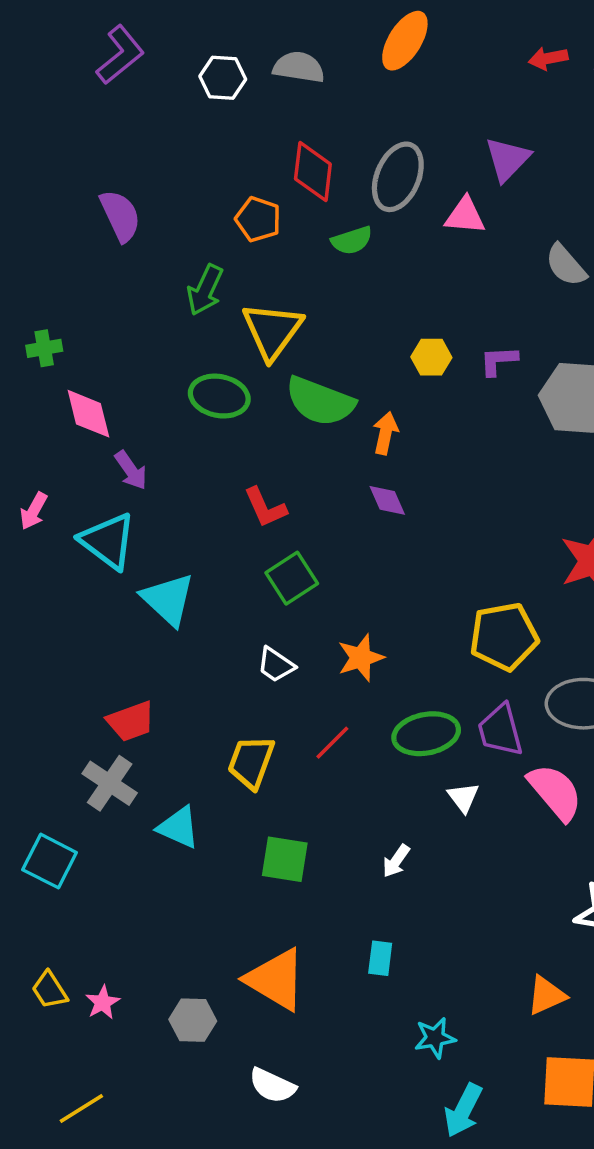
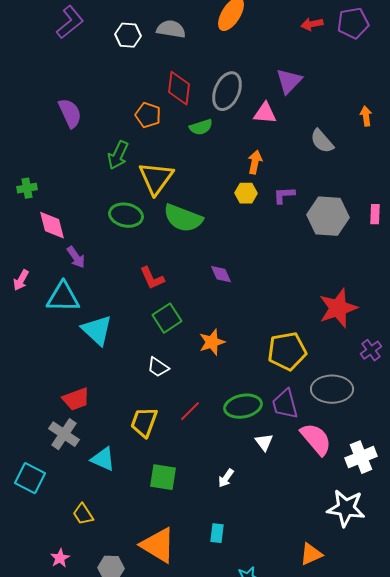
orange arrow: (385, 433) -> (255, 162), moved
cyan triangle: (108, 541) -> (63, 297), turned -36
orange star: (361, 658) -> (212, 342), moved
yellow trapezoid: (50, 990) -> (83, 514), moved

